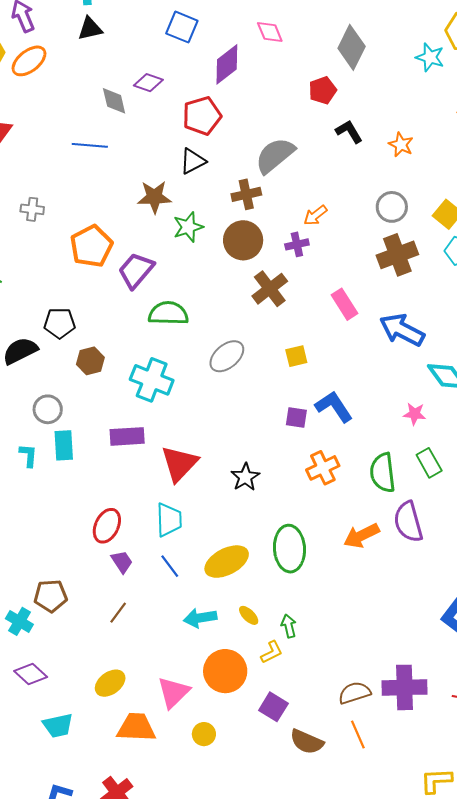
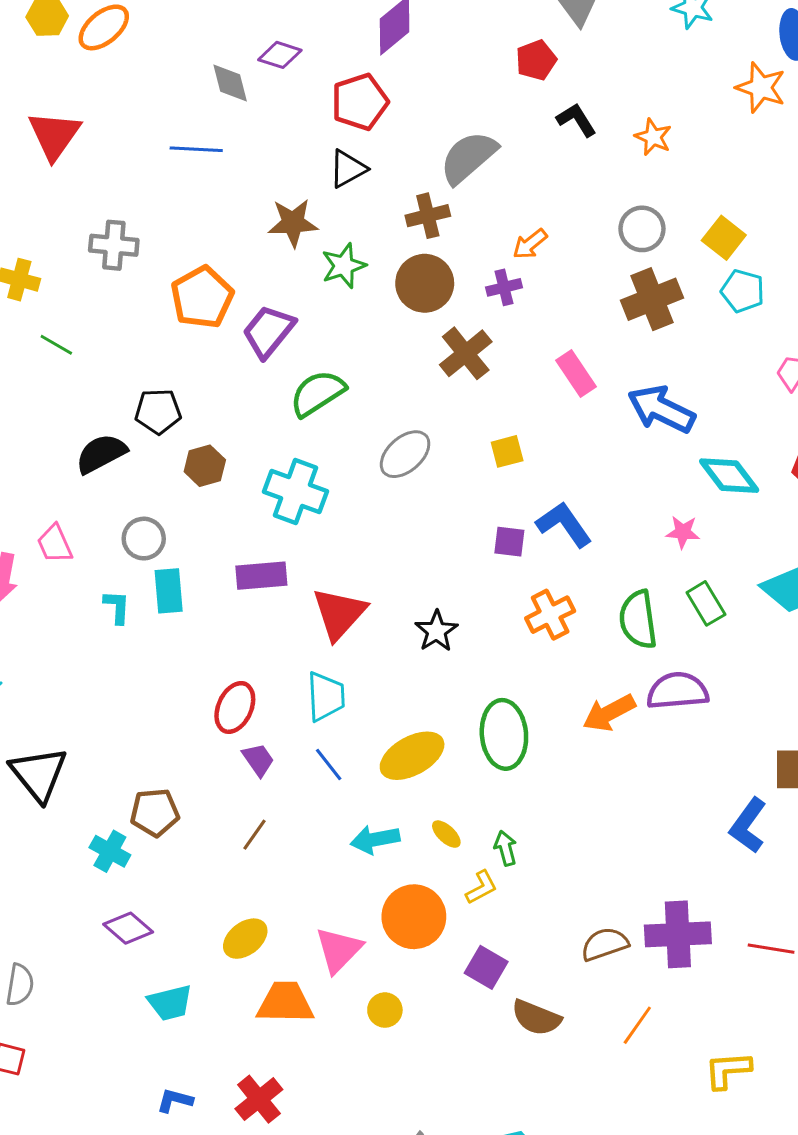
gray cross: (32, 209) -> (114, 245), size x1.4
green semicircle: (168, 313) -> (318, 393), turned -33
purple semicircle: (408, 522) -> (677, 691), turned 102
orange line: (358, 734) -> (637, 1025), moved, turned 60

